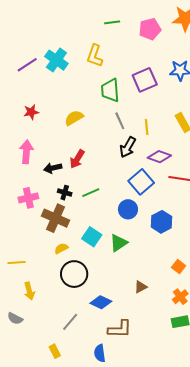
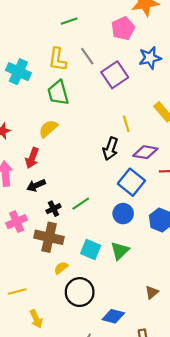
pink pentagon: (150, 29) -> (123, 28), moved
green trapezoid: (110, 90) -> (58, 93), moved
gray line: (120, 121) -> (87, 56), moved
red arrow: (77, 159) -> (32, 158), moved
black cross: (65, 193) -> (53, 209), turned -32

